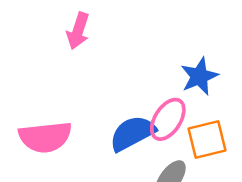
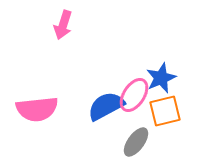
blue star: (199, 76) -> (161, 78), moved

